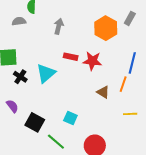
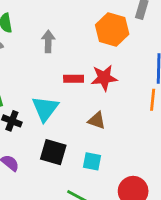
brown triangle: (103, 92) -> (97, 120), moved
black square: (35, 122) -> (53, 152), moved

